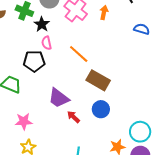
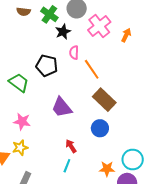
pink semicircle: (47, 43) -> (74, 53), moved
red arrow: (73, 117) -> (71, 146), moved

